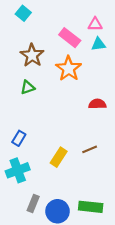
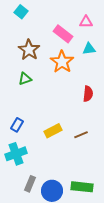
cyan triangle: (98, 44) -> (89, 49), moved
red semicircle: (97, 104) -> (88, 94), turned 98
yellow rectangle: (59, 157) -> (53, 131), moved, turned 30

